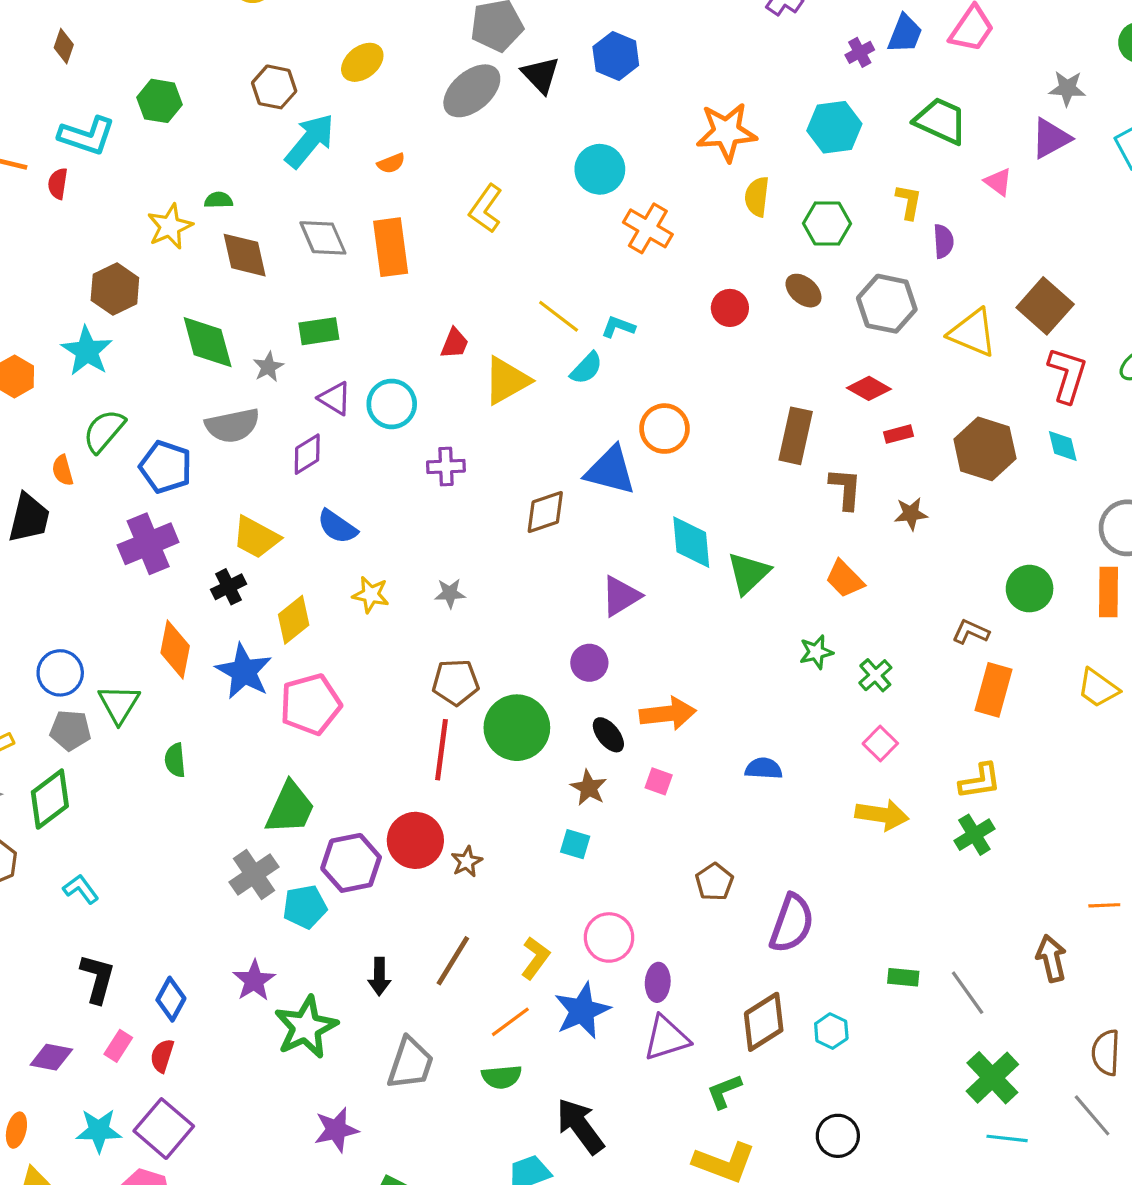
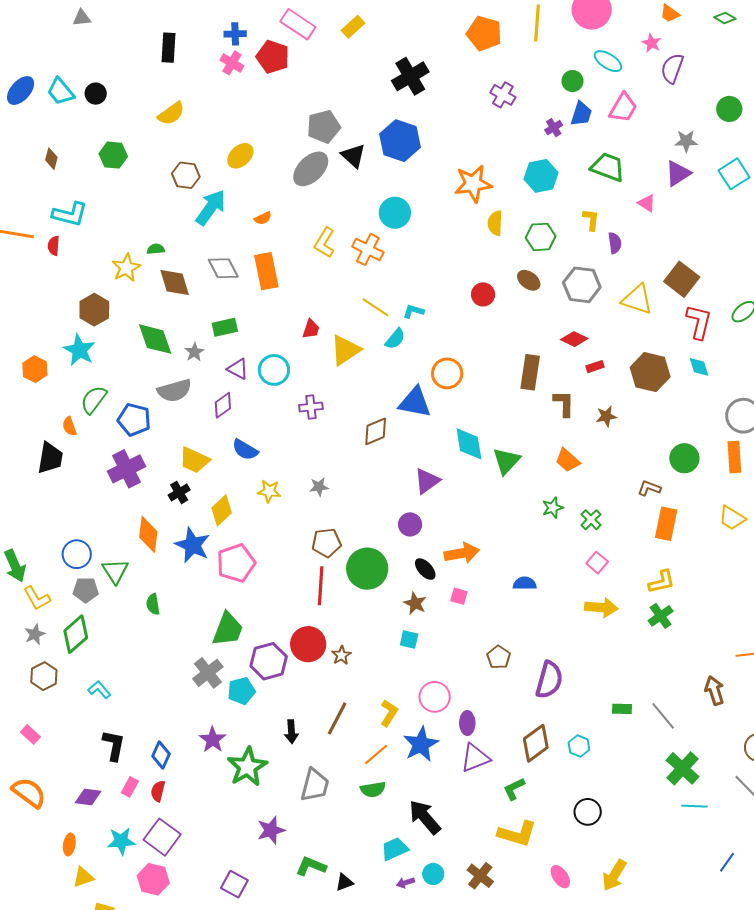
blue hexagon: (616, 56) -> (400, 141), size x1.4
green hexagon: (160, 101) -> (113, 155), moved
orange cross: (648, 228) -> (368, 249), moved

